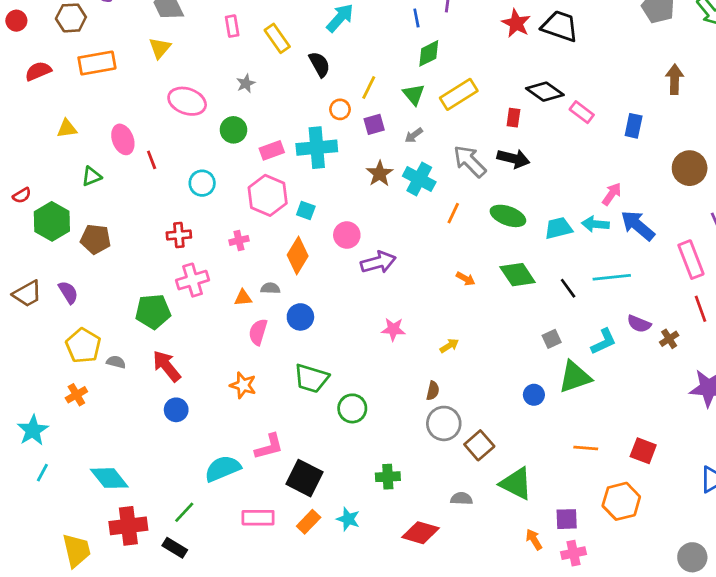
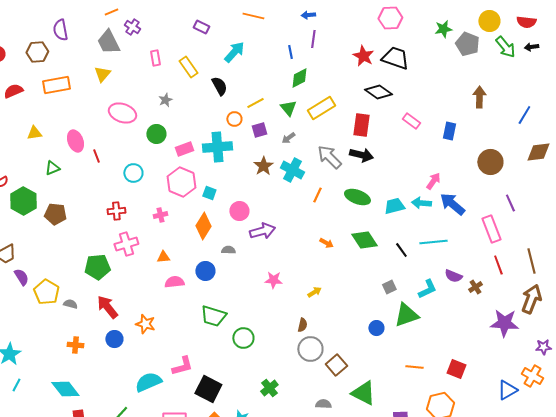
yellow line: (369, 88) -> (255, 103), turned 36
black diamond: (545, 92) -> (378, 92), moved
red rectangle: (513, 118) -> (361, 125), size x1.6
gray semicircle: (270, 288) -> (228, 250), moved
purple semicircle: (68, 292) -> (21, 277), moved
pink semicircle: (258, 332) -> (174, 282), turned 66
orange star: (243, 385) -> (145, 324), moved
orange cross: (76, 395) -> (75, 345), moved, turned 35
green cross: (388, 477) -> (269, 388), turned -36

